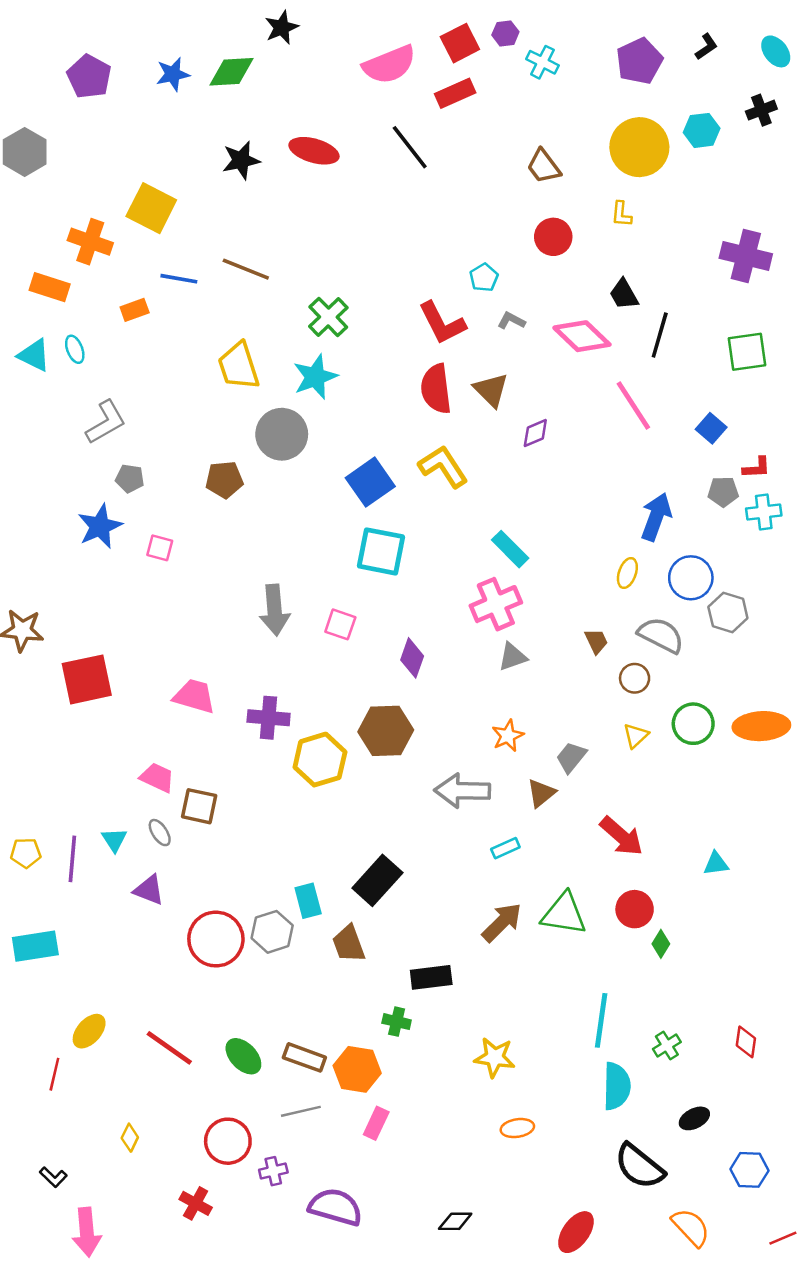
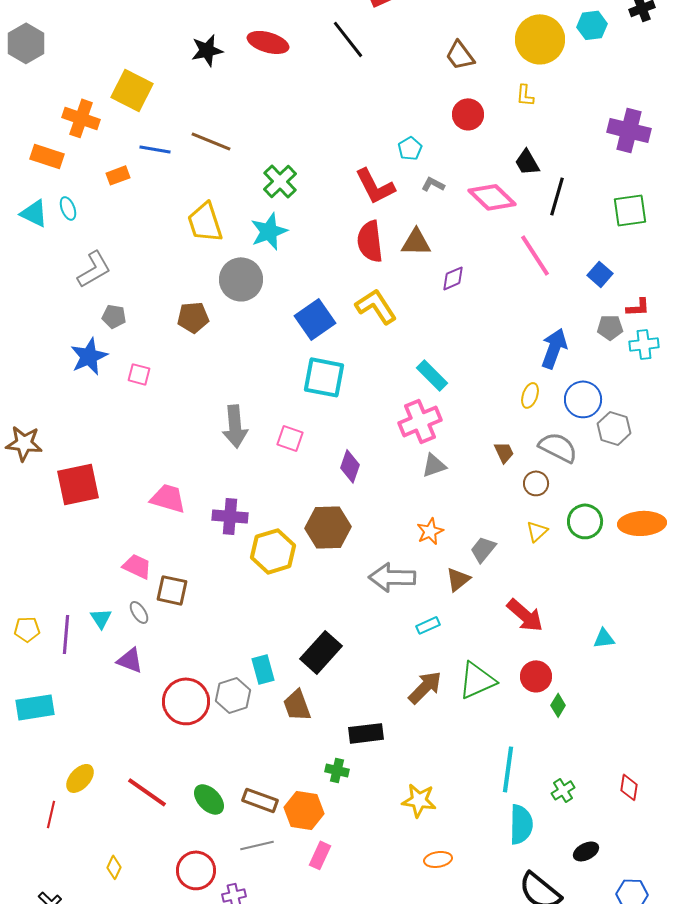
brown triangle: (491, 390) -> (416, 242), turned -44
green triangle: (564, 914) -> (477, 680), turned -33

